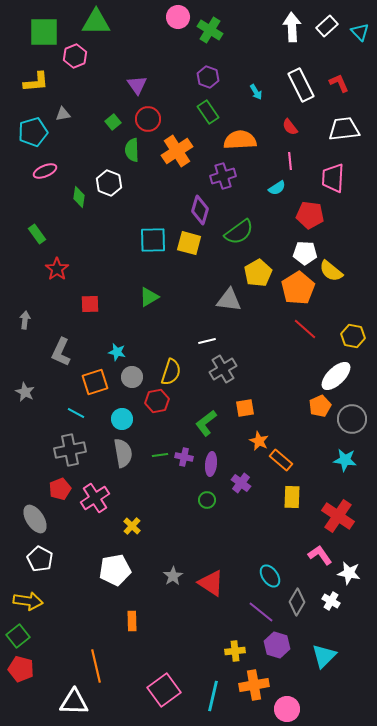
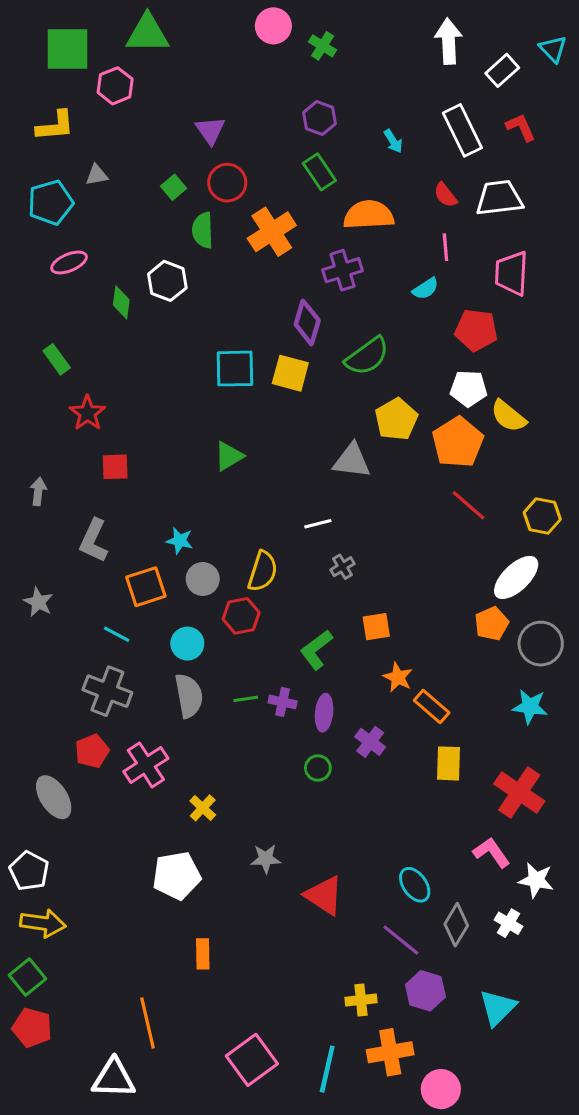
white rectangle: (327, 26) -> (502, 70), moved
green cross: (210, 30) -> (323, 46), size x0.7
white trapezoid: (344, 129) -> (499, 198), moved
red square: (90, 304) -> (115, 467), moved
gray cross: (223, 369) -> (343, 567), size x0.6
gray cross: (70, 450) -> (107, 691), turned 32
white pentagon: (40, 559) -> (29, 871), moved
gray star: (173, 576) -> (266, 859), moved, turned 30

